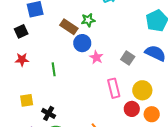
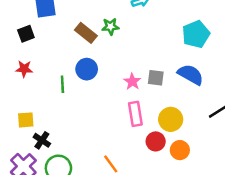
blue circle: (82, 43) -> (87, 69), moved
pink star: (96, 57) -> (132, 82), moved
gray square: (128, 58) -> (156, 78), turned -32
black cross: (49, 113) -> (42, 140), moved

